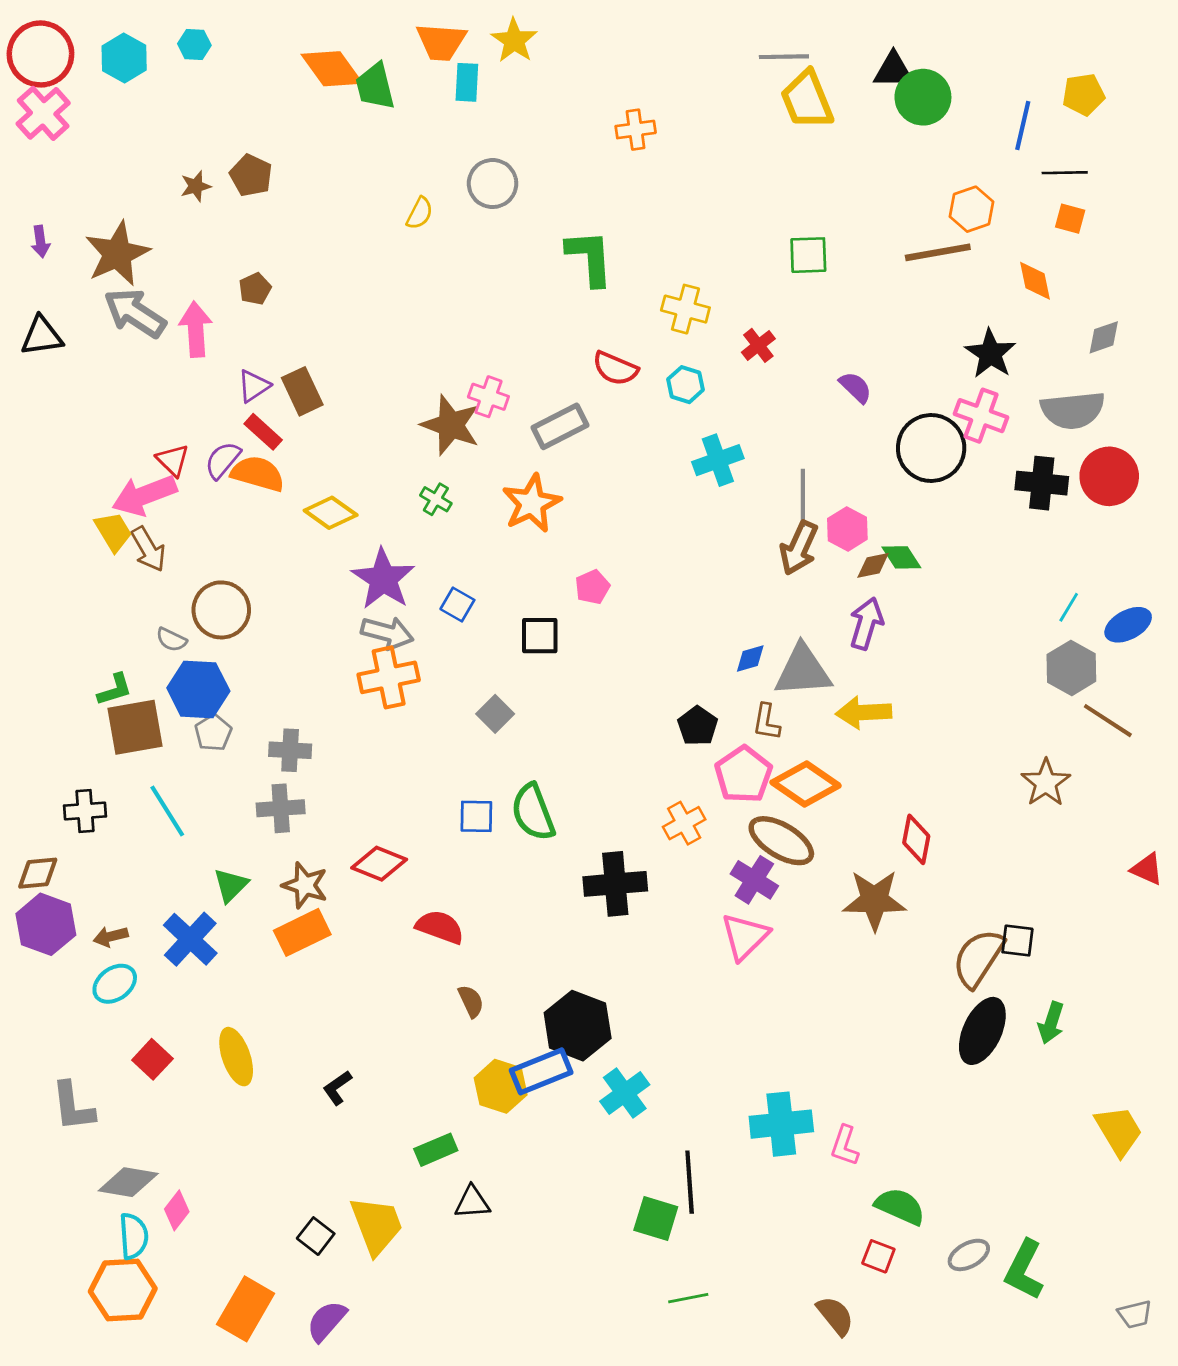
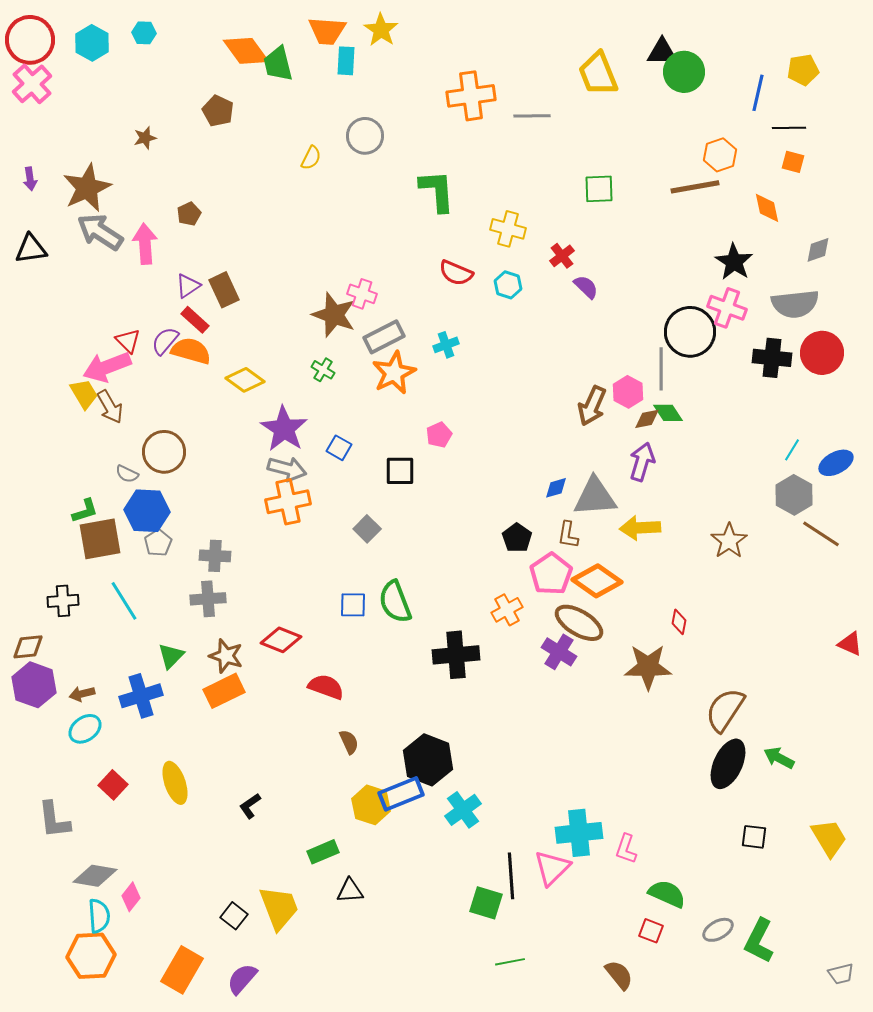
gray line: (784, 57) -> (532, 116), moved
orange cross: (636, 130) -> (471, 96), size x1.6
brown pentagon: (251, 175) -> (218, 111), moved
purple semicircle: (856, 387) -> (586, 287), moved
gray rectangle: (560, 426) -> (384, 337), moved
cyan cross: (718, 460) -> (446, 345), moved, size x0.7
gray line: (803, 498) -> (661, 369), moved
brown star: (1046, 783) -> (729, 541), moved
red diamond: (916, 839) -> (679, 622), size x0.7
pink triangle: (745, 936) -> (552, 868), moved
blue cross: (190, 939) -> (141, 696), turned 30
black square: (1017, 941) -> (754, 837), moved
green arrow: (1051, 1023) -> (779, 758), turned 100

